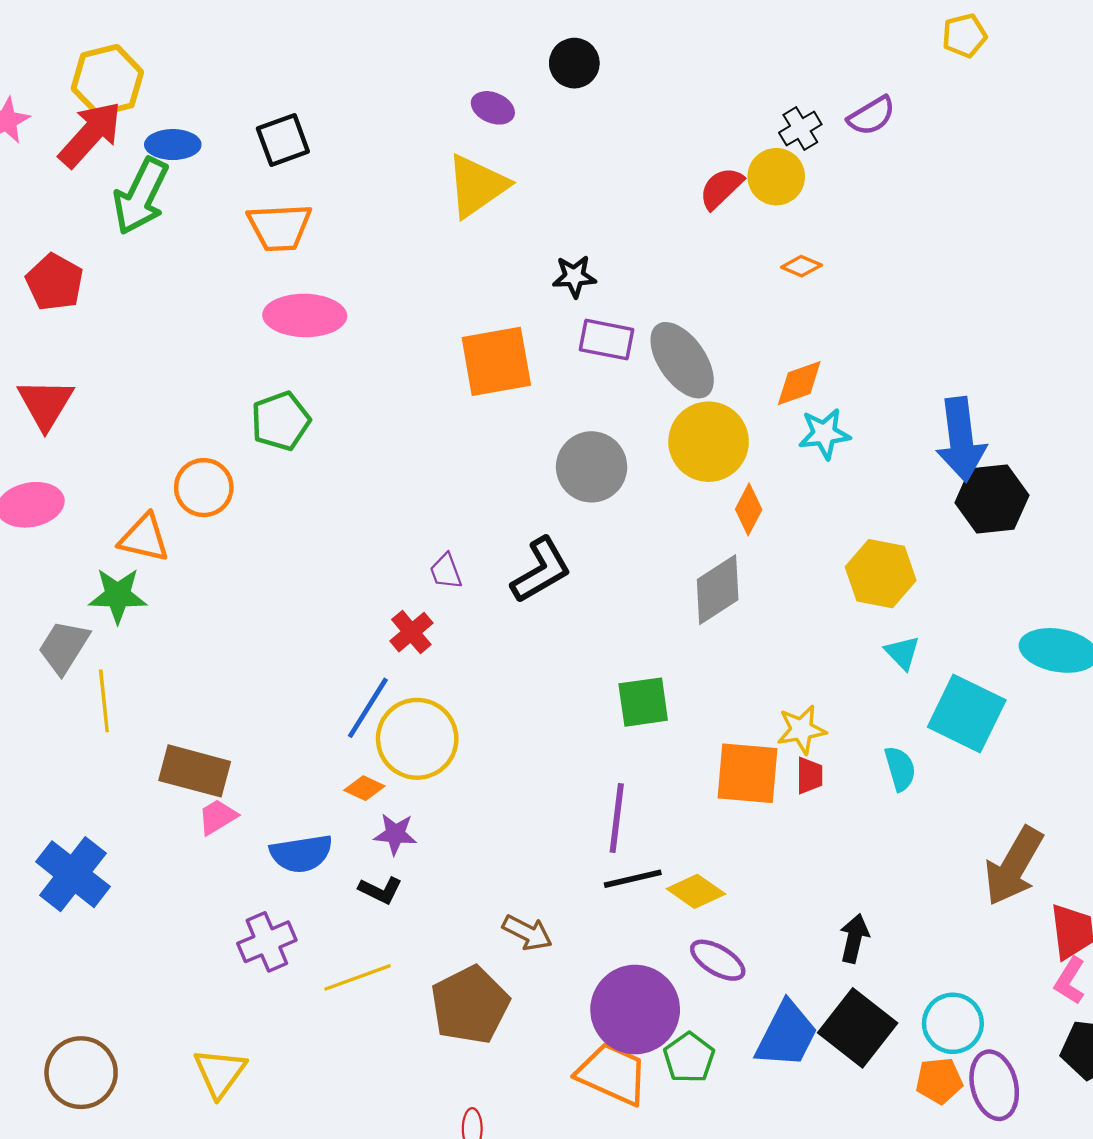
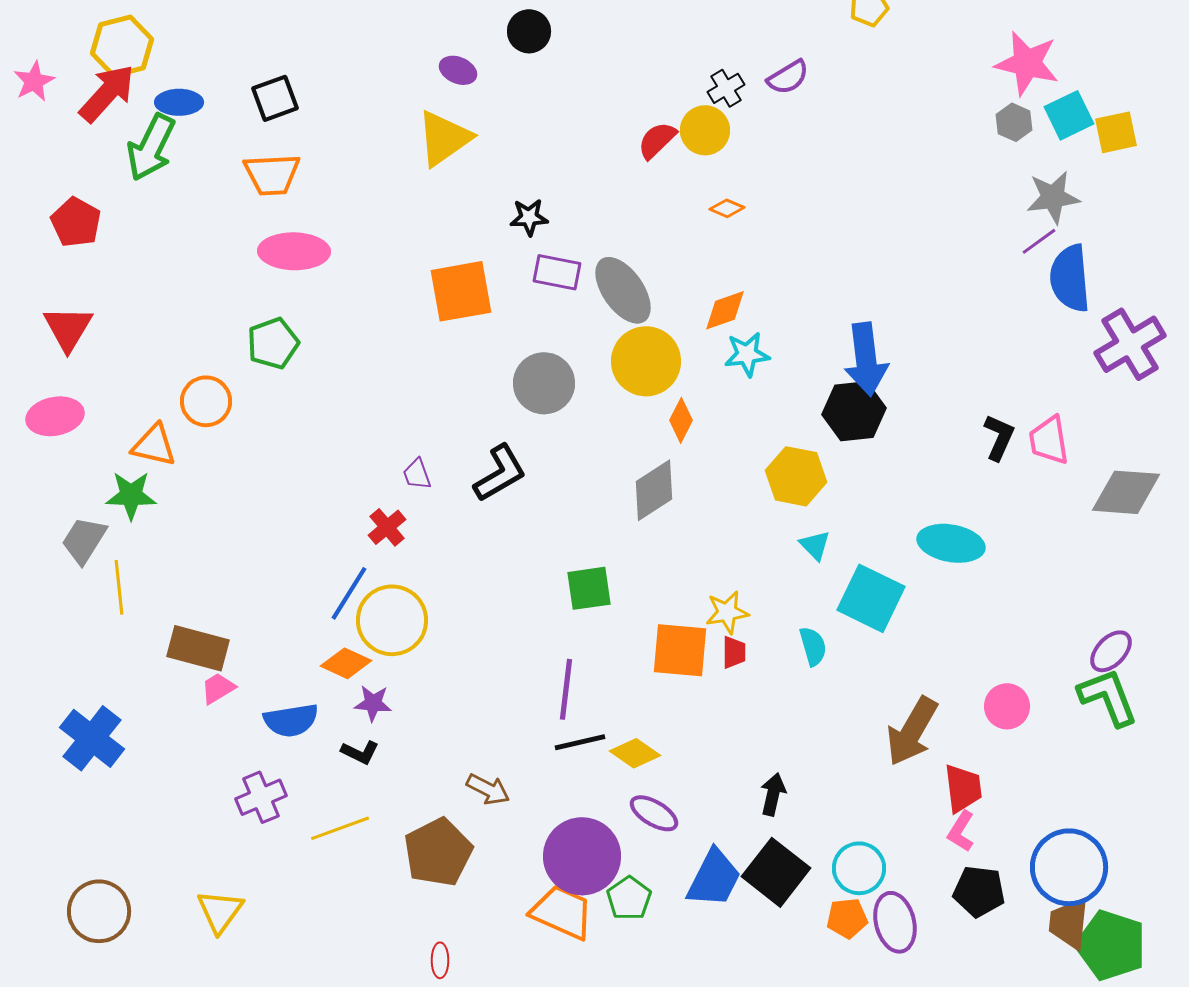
black hexagon: (992, 499) -> (854, 411), moved
orange diamond: (364, 788) -> (346, 663), size x1.4

